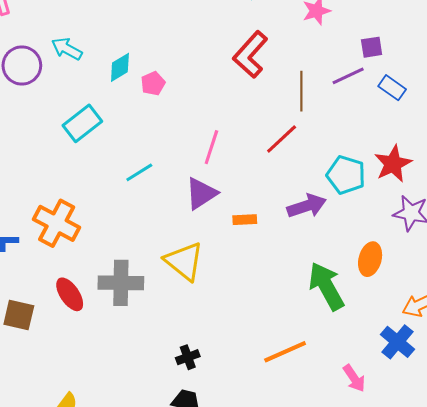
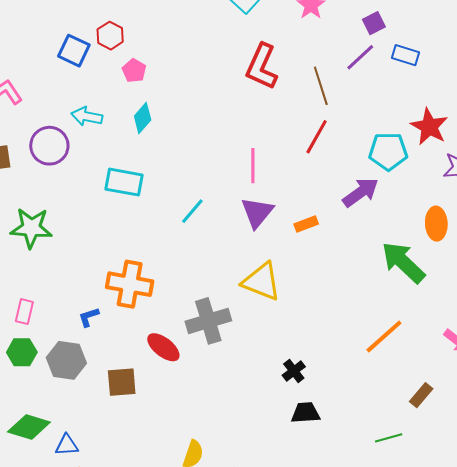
pink pentagon: (153, 83) -> (134, 71), moved
cyan rectangle: (82, 123) -> (124, 182), turned 66

